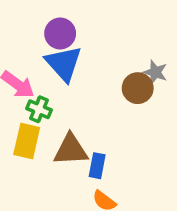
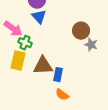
blue triangle: (64, 63) -> (39, 17), size x0.7
gray star: (155, 72) -> (91, 45), moved

